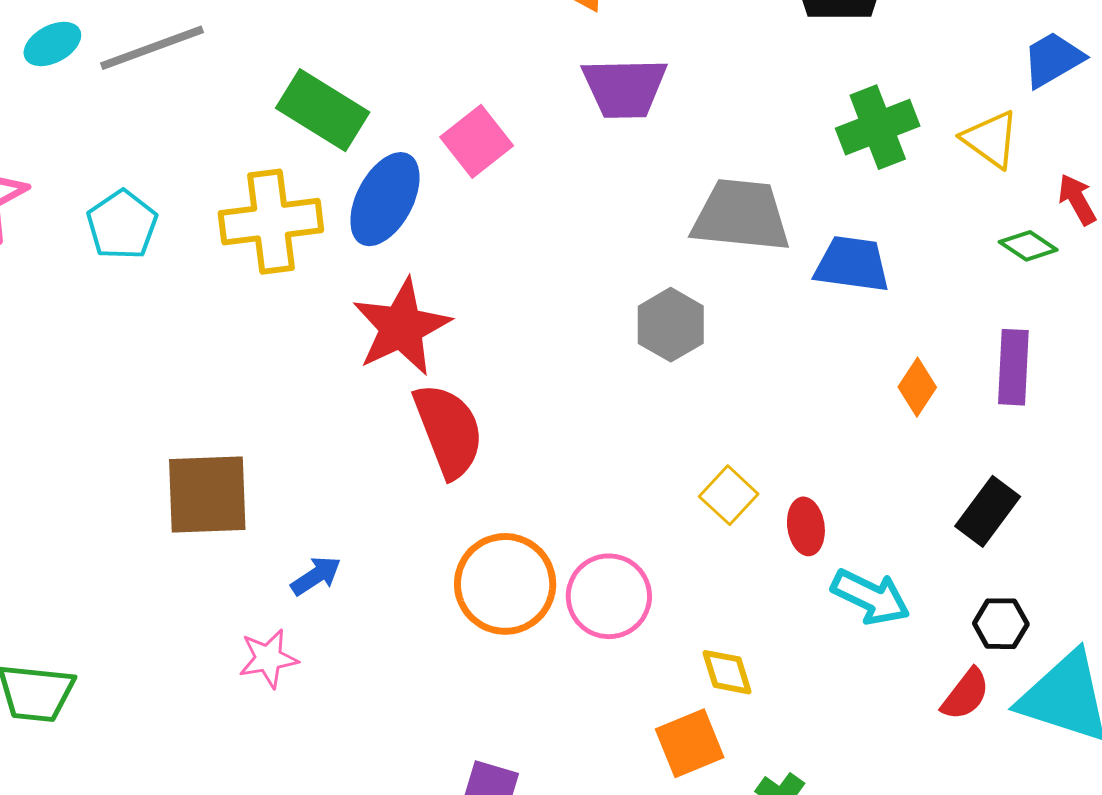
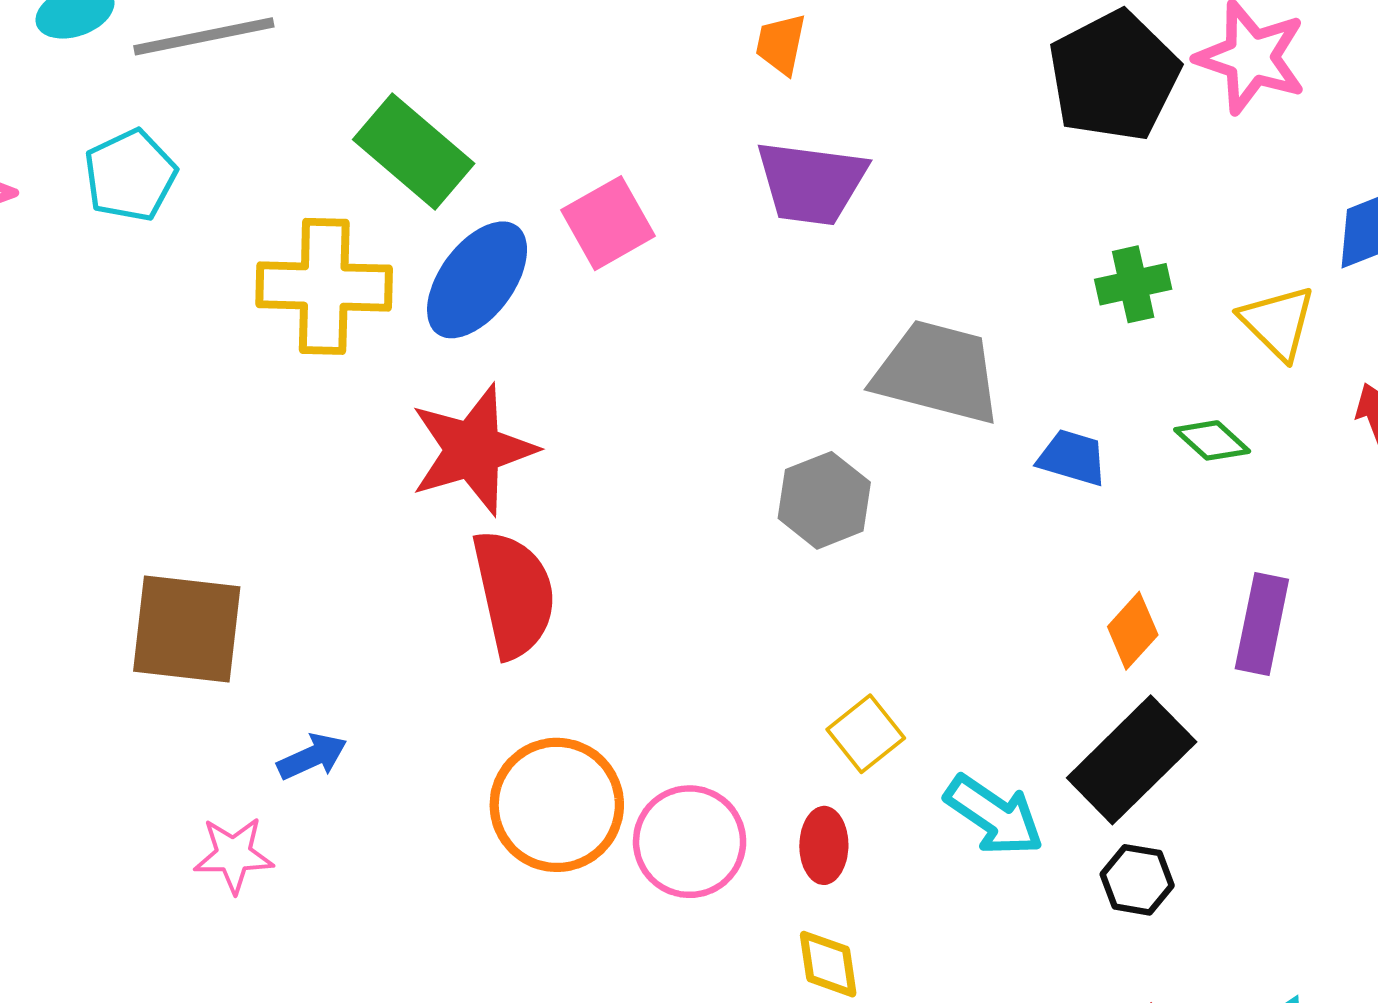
green cross: (878, 127) -> (1133, 284), size x0.7
cyan pentagon: (122, 225) -> (130, 175), moved
green diamond: (1028, 246) -> (1212, 440), moved
blue trapezoid: (852, 264) -> (1072, 458), size x0.7
black rectangle: (988, 511) -> (1132, 760), moved, size x1.4
red ellipse: (806, 526) -> (824, 845), moved
cyan arrow: (871, 597) -> (994, 815), moved
black hexagon: (1001, 624) -> (1137, 880), moved

